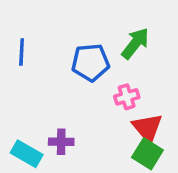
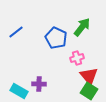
blue line: (22, 52) -> (16, 32), turned 49
blue pentagon: (90, 62) -> (56, 38), turned 30

